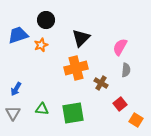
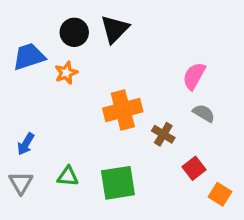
black triangle: (81, 38) -> (115, 29), moved
gray semicircle: (126, 70) -> (204, 113), turned -64

